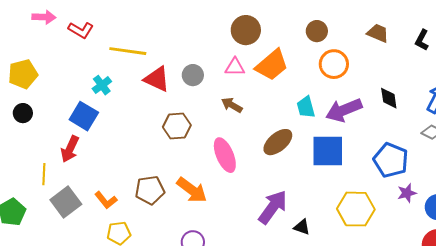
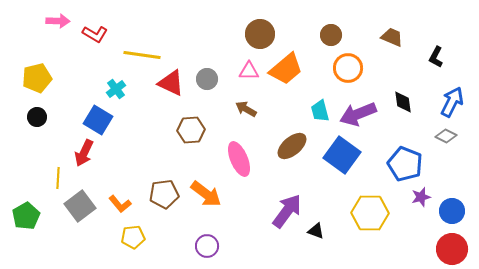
black L-shape: (422, 40) -> (436, 57), moved
blue square: (328, 151) -> (342, 155), turned 36

